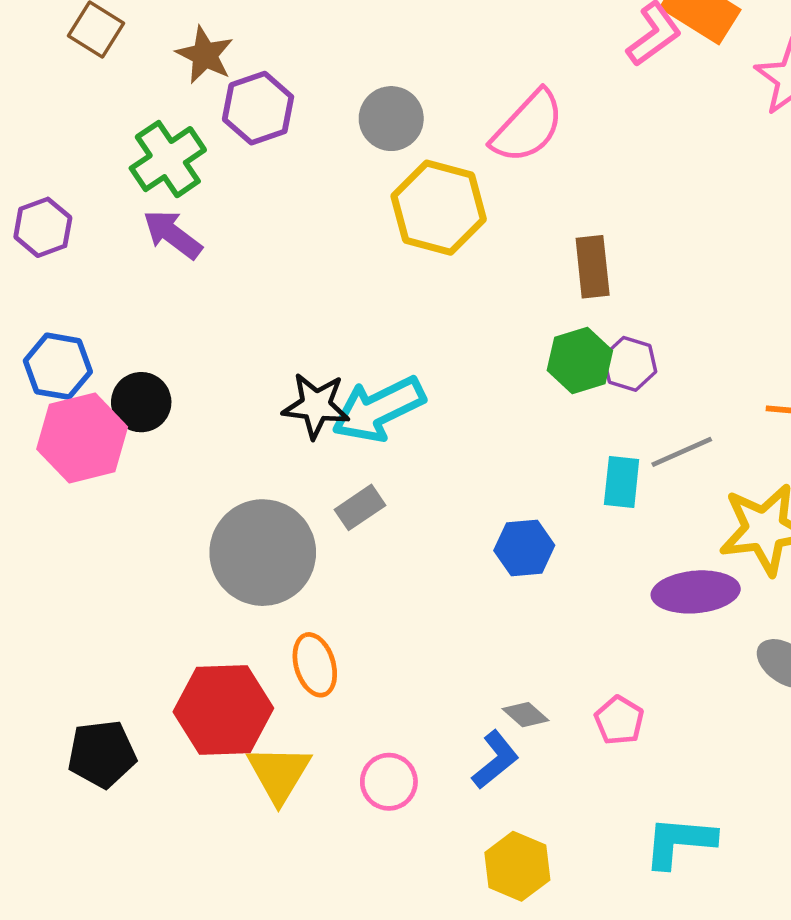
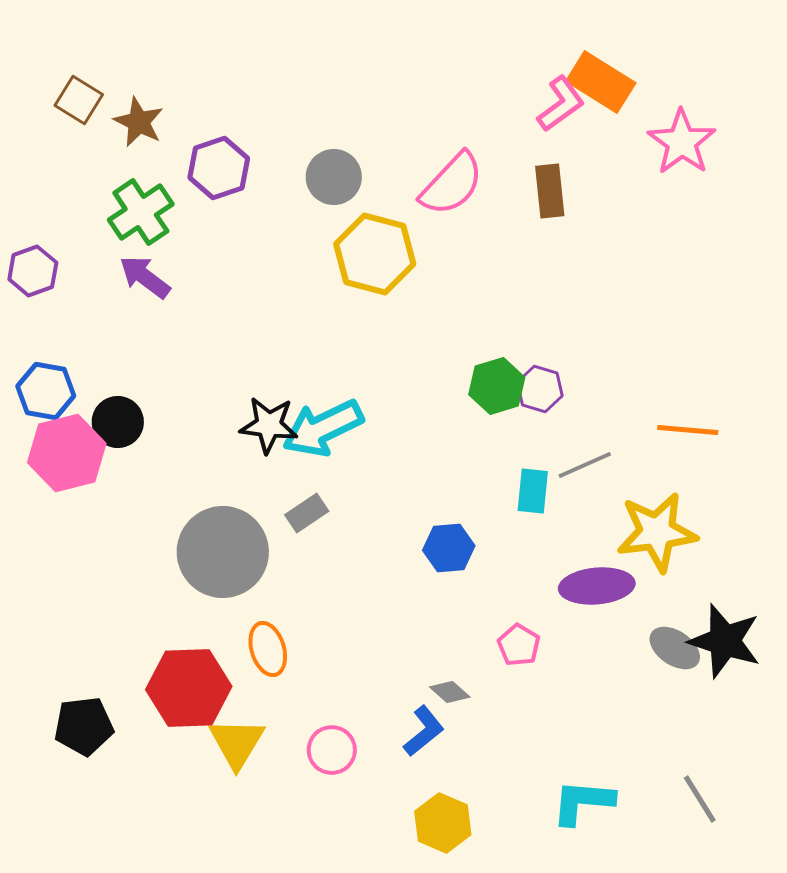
brown star: (205, 55) -> (139, 122), moved
brown rectangle: (593, 267) -> (550, 191), moved
pink pentagon: (619, 720) -> (519, 645), moved

